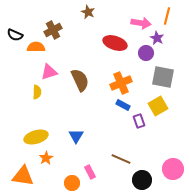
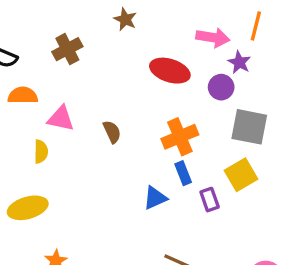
orange semicircle: (36, 47) -> (23, 95), moved
pink triangle: (49, 72) -> (61, 119), turned 30
brown semicircle: (80, 80) -> (112, 132), size x0.6
blue rectangle: (123, 105) -> (183, 173), turned 40
blue triangle: (76, 136) -> (155, 198), moved, turned 35
yellow ellipse: (36, 137) -> (28, 208), moved

